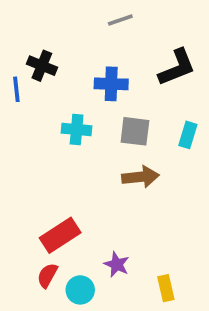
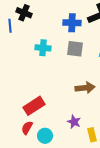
blue cross: (111, 84) -> (72, 23), moved
brown arrow: (140, 177) -> (85, 88), moved
purple star: (117, 264) -> (74, 122), moved

